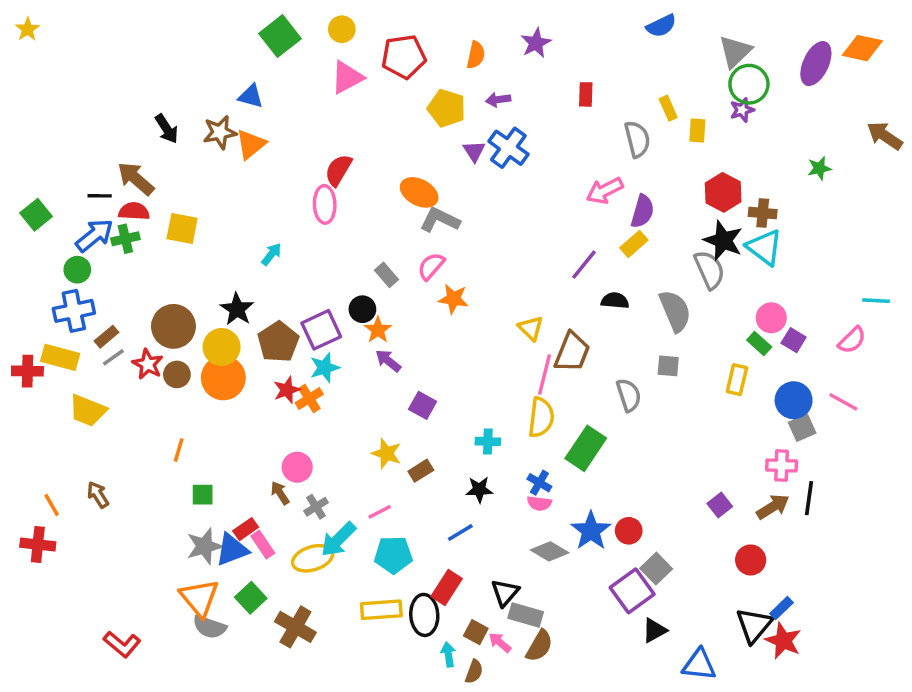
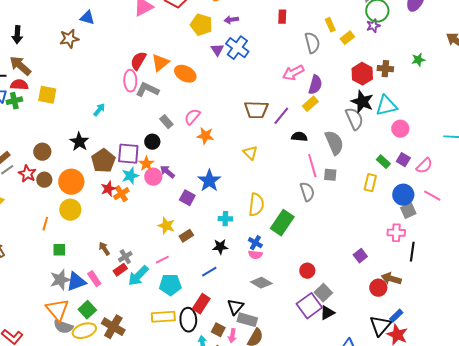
black arrow: (167, 129) -> (17, 35), moved, turned 36
yellow rectangle: (697, 131) -> (347, 38), turned 48
orange triangle: (251, 144) -> (160, 63), moved
brown cross: (763, 213) -> (385, 69), moved
gray L-shape: (440, 220) -> (147, 90), moved
cyan triangle: (764, 247) -> (386, 106), turned -50
pink circle: (771, 318) -> (400, 129), moved
brown circle: (173, 326) -> (42, 152), size x0.7
purple square: (321, 330) -> (128, 154), turned 30
orange star: (378, 330) -> (146, 164), moved
pink semicircle: (852, 340) -> (424, 166), moved
yellow circle: (222, 347) -> (70, 210), moved
brown trapezoid: (572, 352) -> (256, 110), moved, turned 70
pink line: (545, 374) -> (312, 166), moved, turned -30
pink circle: (297, 467) -> (153, 177), moved
brown arrow: (773, 507) -> (391, 279), moved, turned -132
red rectangle: (246, 529) -> (120, 270), moved
blue star: (591, 531) -> (209, 181), moved
yellow ellipse: (313, 558) -> (84, 331), moved
black triangle: (654, 630) -> (327, 313), moved
pink arrow: (500, 642) -> (232, 336), turned -120

